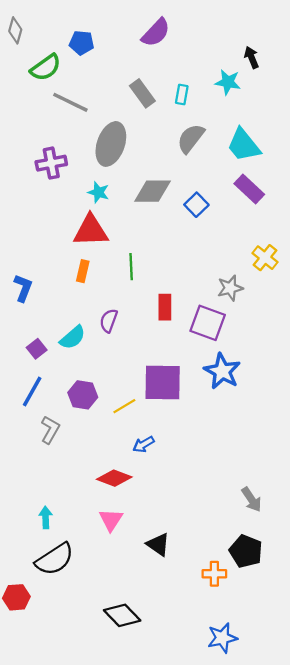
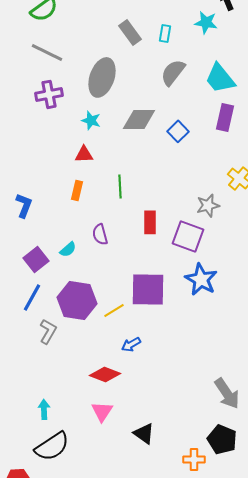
gray line: (70, 102) -> (47, 52), moved
purple rectangle: (249, 189) -> (225, 117), turned 60
red triangle: (91, 231) -> (84, 154), size x0.6
purple semicircle: (109, 321) -> (100, 234), turned -35
cyan semicircle: (73, 337) -> (68, 249), size x0.7
purple square: (37, 349) -> (36, 259), size x1.4
purple hexagon: (83, 395) -> (77, 300), size x1.5
gray arrow: (252, 499) -> (227, 393), size x1.4

